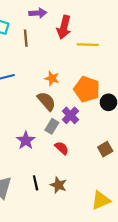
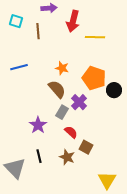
brown square: (105, 149) -> (86, 147), moved, turned -32
black line: (36, 183) -> (39, 156), moved
brown star: (58, 185) -> (67, 157), moved
yellow triangle: (101, 200) -> (107, 180), turned -36

